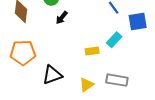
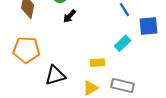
yellow rectangle: (92, 51) -> (97, 63), moved

